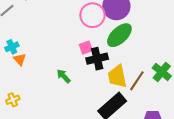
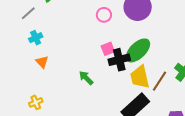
pink circle: (92, 15) -> (104, 15), moved, size x0.6
green ellipse: (119, 35) -> (138, 50), moved
cyan cross: (12, 47) -> (36, 38), moved

